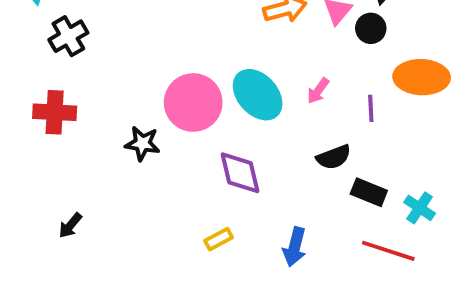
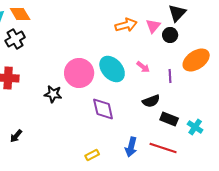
orange ellipse: (422, 77) -> (196, 60), turned -36
pink arrow: (318, 91) -> (143, 67), turned -88
yellow rectangle: (219, 239) -> (92, 155), moved
red line: (388, 251) -> (163, 148), moved

